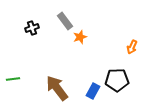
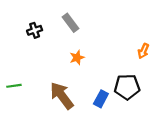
orange star: (80, 37) -> (77, 58), moved

